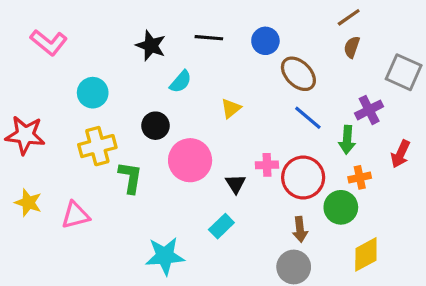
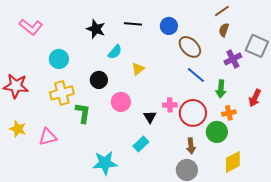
yellow triangle: (231, 108) -> (138, 69), moved
purple cross: (369, 110) -> (233, 59), moved
pink circle: (190, 160) -> (121, 102), size x0.7

